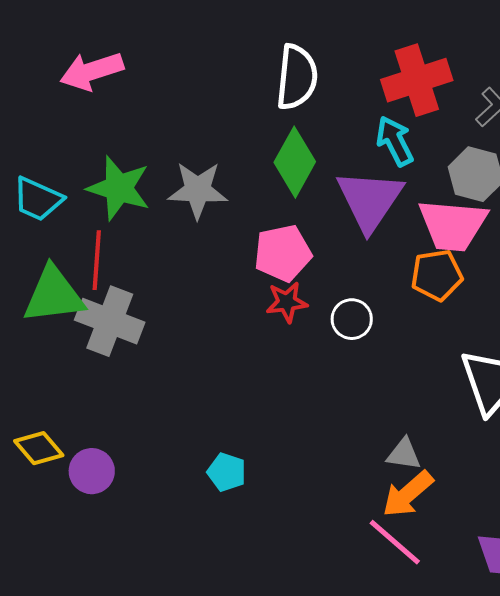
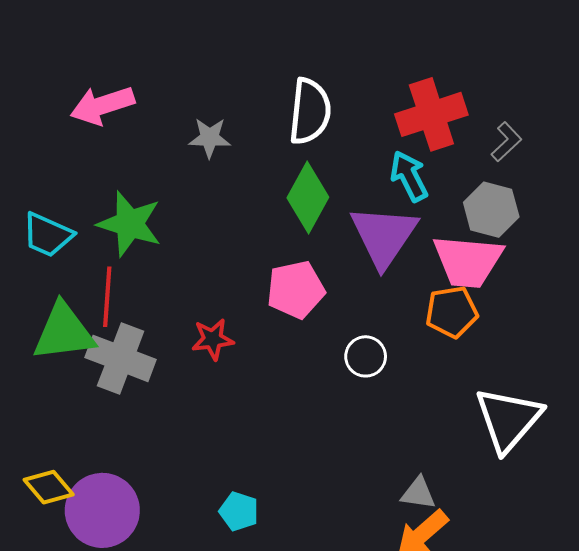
gray star: (198, 190) -> (210, 138), moved, size x0.7
red star: (287, 302) -> (213, 339), moved
purple circle: (92, 471) -> (102, 510), size x1.6

